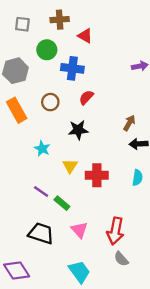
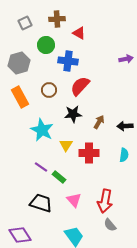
gray square: (22, 24) -> (25, 23), turned -32
red semicircle: (86, 97) -> (80, 86), size x1.5
brown arrow: (129, 123) -> (99, 122), moved
cyan star: (42, 149) -> (42, 130), size x1.6

